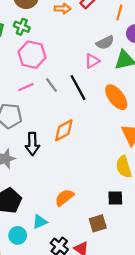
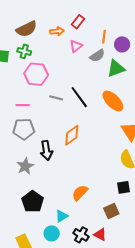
orange line: (119, 13) -> (104, 37), moved
pink triangle: (92, 61) -> (76, 46), moved
gray line: (51, 85) -> (56, 98), turned -32
pink line: (26, 87) -> (23, 105), moved, turned 32
cyan circle: (18, 235) -> (52, 233), moved

